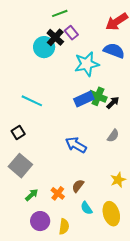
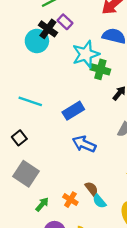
green cross: (98, 96) -> (100, 69), moved
blue rectangle: (84, 99) -> (73, 111), moved
brown semicircle: (78, 186) -> (92, 189), turned 112
cyan semicircle: (86, 208) -> (99, 201), moved

